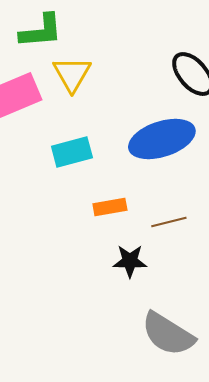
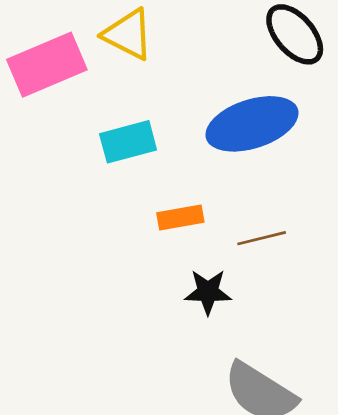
yellow triangle: (72, 74) -> (128, 34), turned -33

